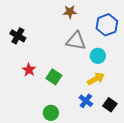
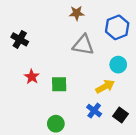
cyan circle: (98, 56) -> (118, 65), moved
green square: (54, 77) -> (59, 84), turned -35

